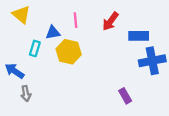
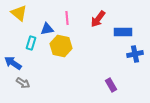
blue cross: (152, 61) -> (135, 54), size x0.7
gray arrow: (26, 94) -> (23, 83), turned -48

